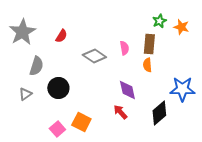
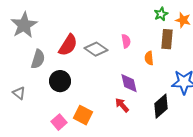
red semicircle: (61, 36) -> (68, 45), moved, size x1.6
brown rectangle: (149, 44) -> (167, 39), moved
gray triangle: (25, 94) -> (19, 93), moved, turned -48

